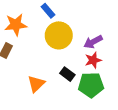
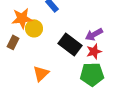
yellow circle: (59, 35) -> (34, 28), moved, size x0.7
black rectangle: (67, 74) -> (70, 44), moved, size x1.6

